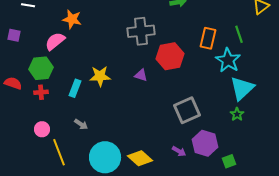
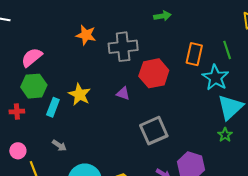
orange star: (72, 19) -> (86, 35), moved
green hexagon: (41, 68) -> (34, 86), moved
yellow star: (100, 76) -> (80, 95), turned 30
gray square: (187, 110) -> (154, 131), moved

